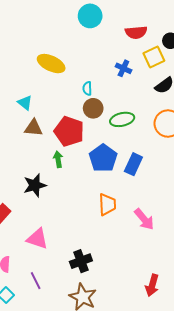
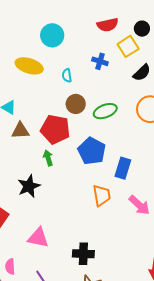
cyan circle: (90, 16) -> (52, 35), moved
cyan semicircle: (87, 88) -> (67, 75), moved
blue rectangle: (133, 164) -> (123, 168), moved
black cross: (81, 261) -> (83, 254), turned 30

